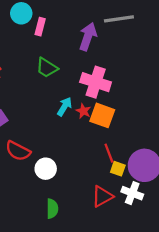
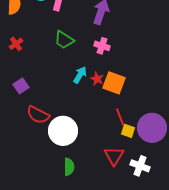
pink cross: (96, 82) -> (102, 46), moved, size x0.6
white circle: (46, 169) -> (63, 131), size x1.5
white cross: (132, 193) -> (140, 166), moved
red triangle: (102, 196) -> (114, 156), turned -30

